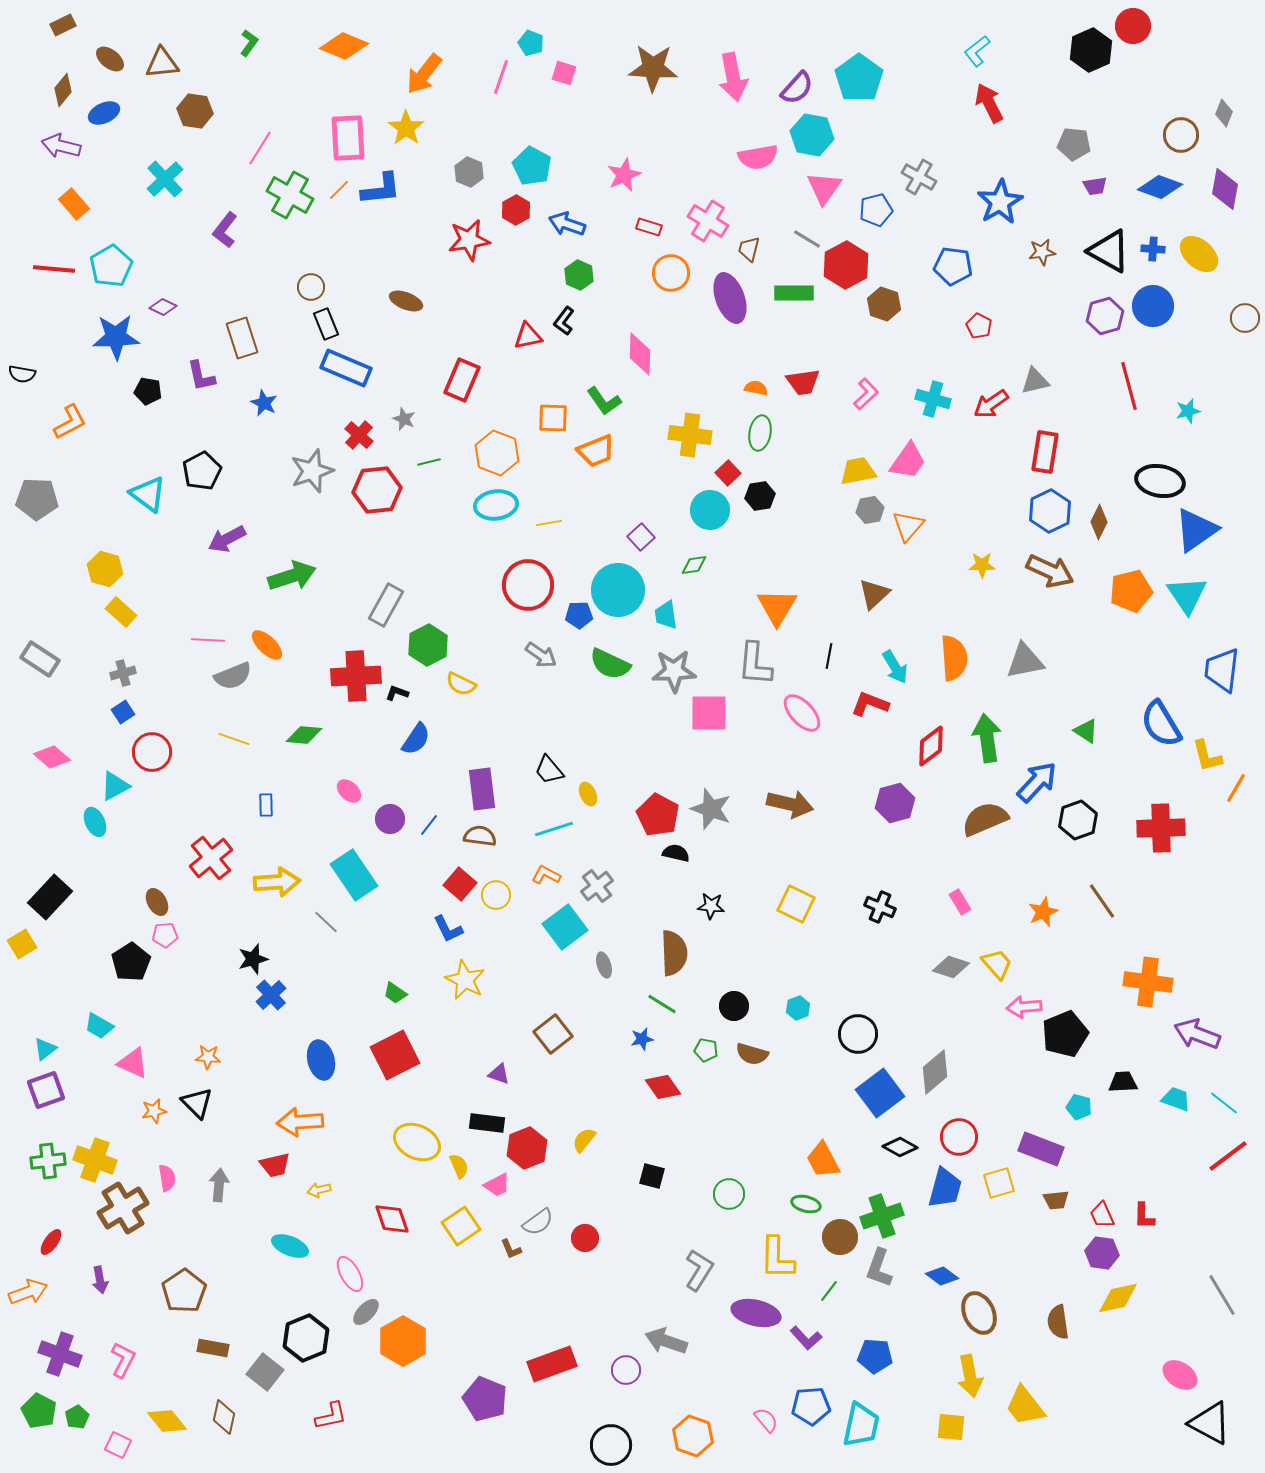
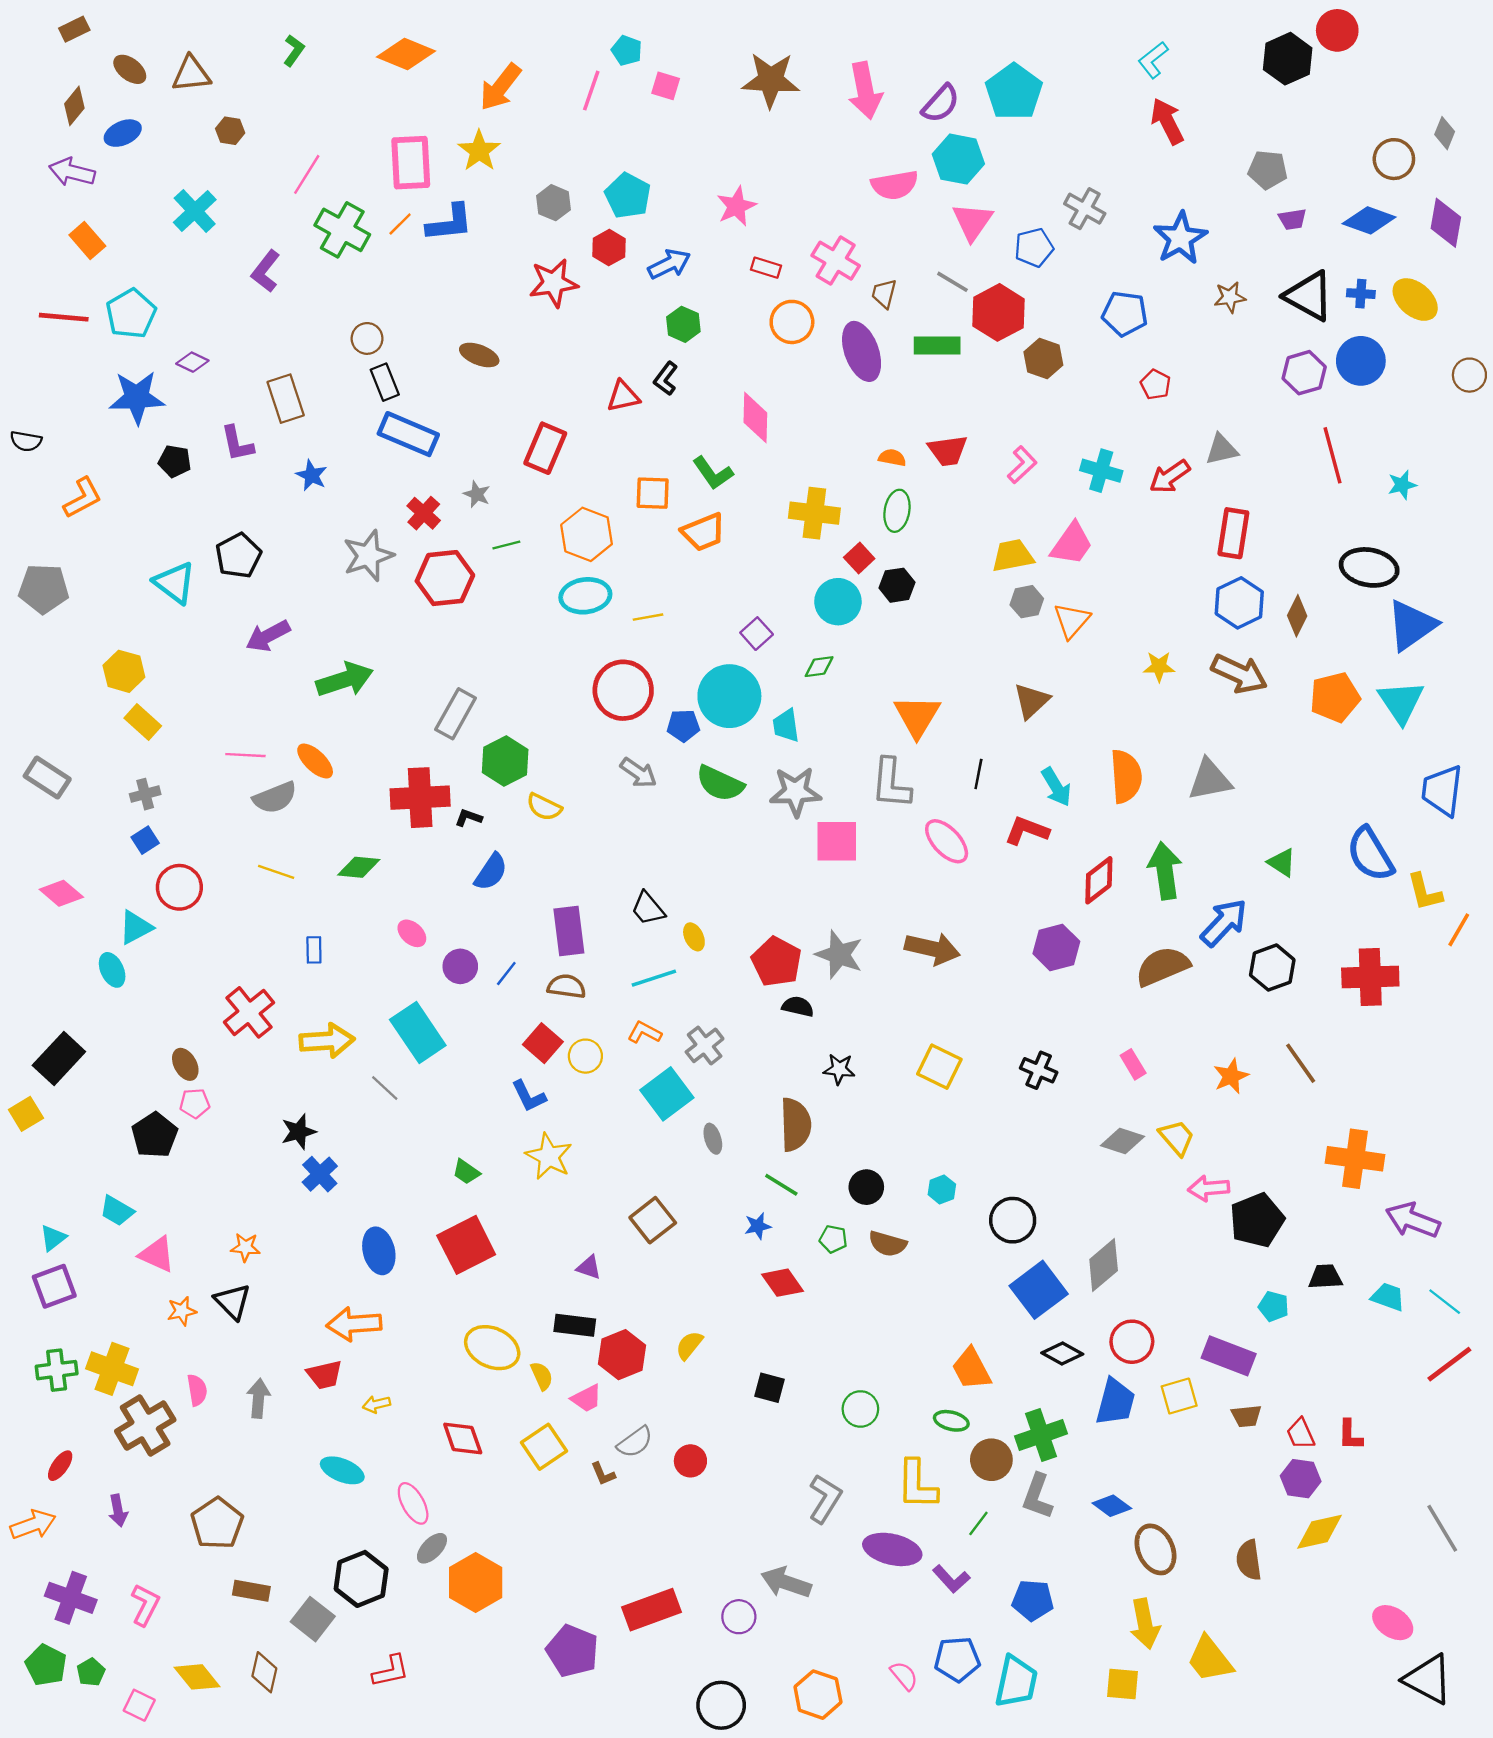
brown hexagon: (195, 111) -> (230, 131), size x0.7
blue arrow: (567, 224) -> (669, 264), turned 135

